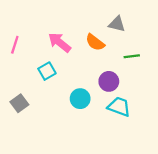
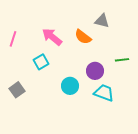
green line: (132, 56) -> (122, 60), moved

